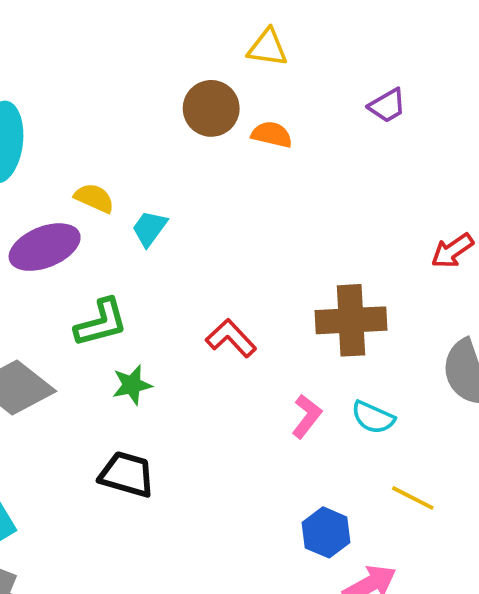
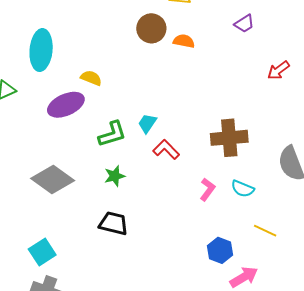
cyan trapezoid: (149, 228) -> (147, 123), moved
red arrow: (452, 251) -> (278, 70), moved
green L-shape: (101, 323) -> (112, 134), moved

